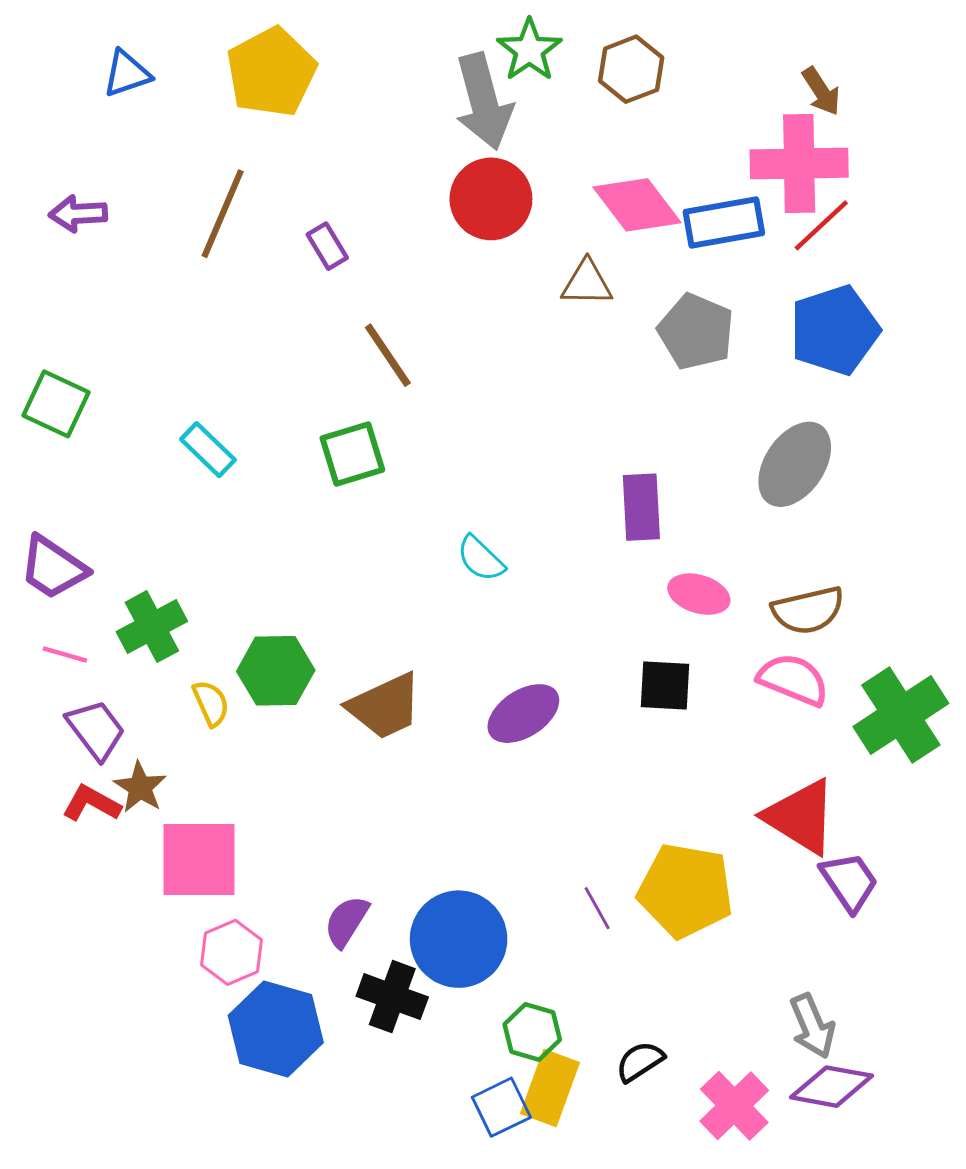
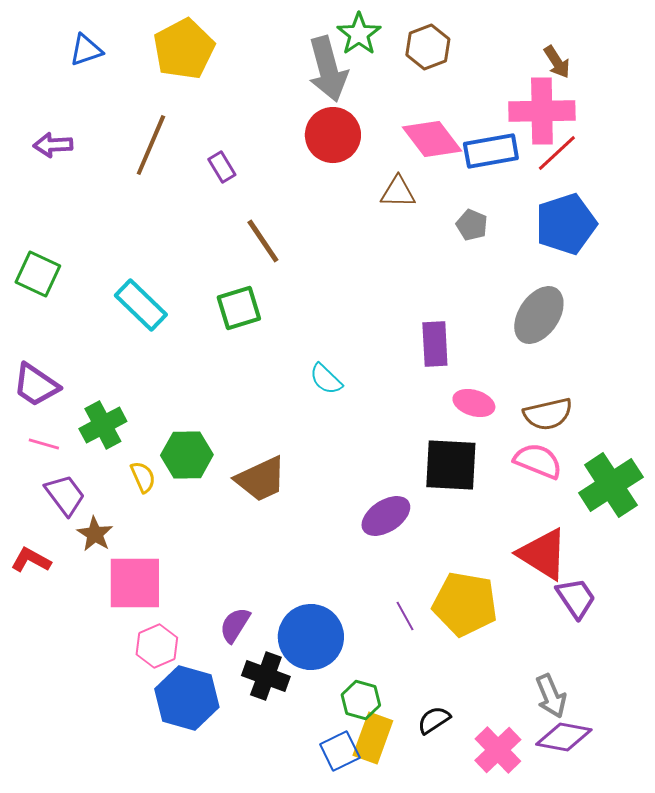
gray pentagon: (696, 332) -> (472, 225), size x0.6
cyan rectangle: (208, 450) -> (141, 305), size x1.4
black square: (665, 685) -> (451, 465), size x1.5
purple ellipse: (523, 714) -> (386, 516), moved
red L-shape: (91, 803) -> (31, 560), moved

